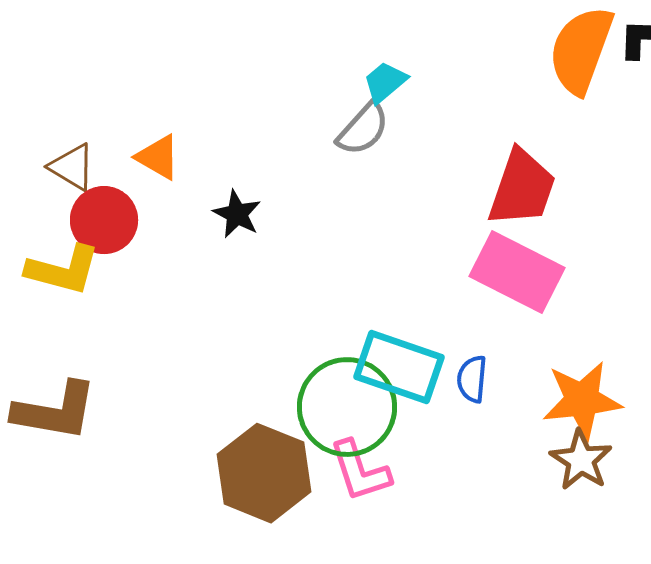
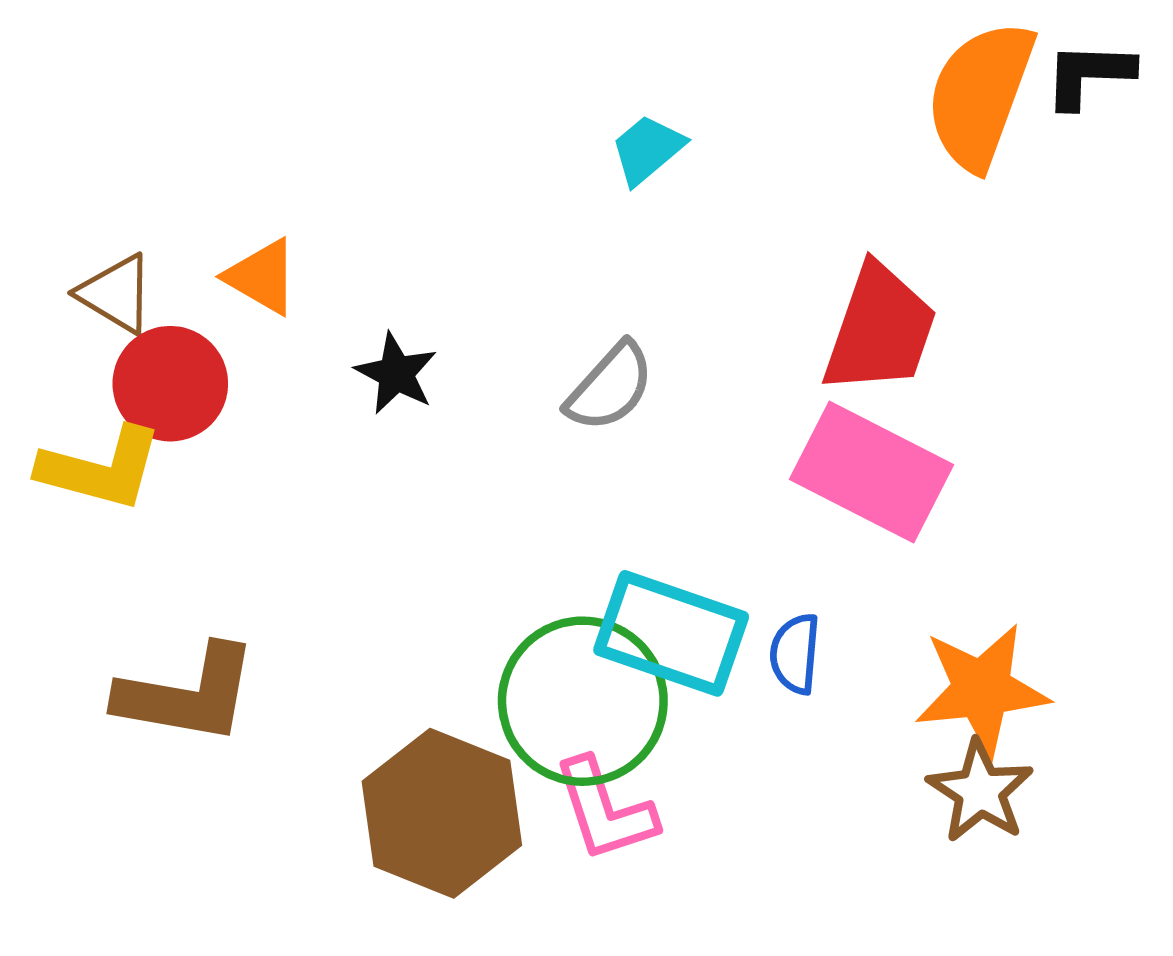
gray semicircle: (363, 129) -> (610, 387), moved
brown L-shape: (55, 411) -> (187, 694), moved

